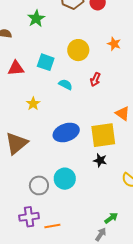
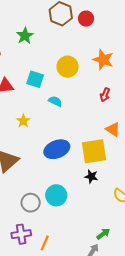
orange star: (114, 44) -> (103, 60), size x1.5
red arrow: (95, 79) -> (105, 95), moved
orange line: (52, 226) -> (45, 243), turned -56

